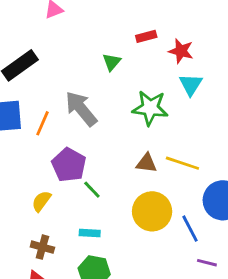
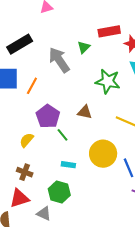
red rectangle: (146, 36) -> (109, 31), size x1.5
gray arrow: (81, 109) -> (59, 60), moved
brown triangle: (146, 163) -> (85, 112), moved
cyan rectangle: (90, 233) -> (68, 165), moved

